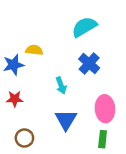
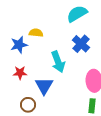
cyan arrow: (61, 85) -> (58, 62), size x1.5
blue triangle: (66, 120) -> (44, 86), moved

